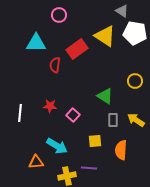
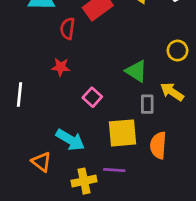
red star: (50, 106) -> (61, 67), moved
yellow arrow: (136, 120) -> (172, 92), moved
yellow square: (95, 141) -> (123, 133), size x1.6
orange triangle: (36, 162) -> (41, 162), turned 42

